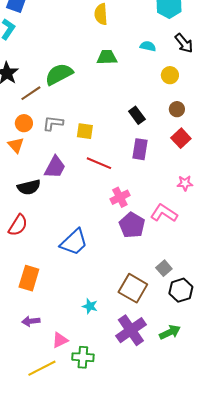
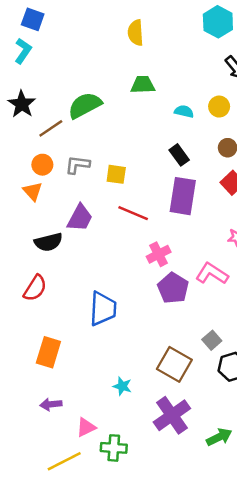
cyan semicircle: (148, 46) -> (184, 111), moved
purple rectangle: (140, 149) -> (183, 196), size x1.4
blue trapezoid: (74, 242) -> (103, 309), turned -44
green arrow: (170, 332) -> (219, 437), moved

